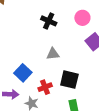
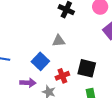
gray triangle: (53, 54) -> (59, 41), moved

